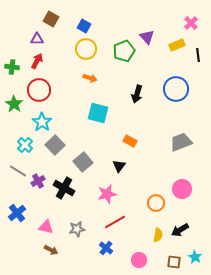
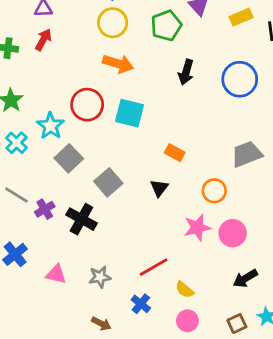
orange arrow: (90, 78) -> (118, 64), size x1.5
red circle: (39, 90) -> (87, 105), moved
black arrow: (137, 94) -> (186, 72), moved
cyan cross: (25, 145) -> (17, 143), moved
pink circle: (182, 189) -> (233, 233), moved
pink star: (107, 194) -> (197, 228), moved
orange circle: (156, 203) -> (214, 191), moved
yellow semicircle: (158, 235) -> (185, 290), moved, turned 120
brown arrow: (51, 250) -> (101, 324), moved
brown square: (174, 262) -> (237, 324), turned -32

